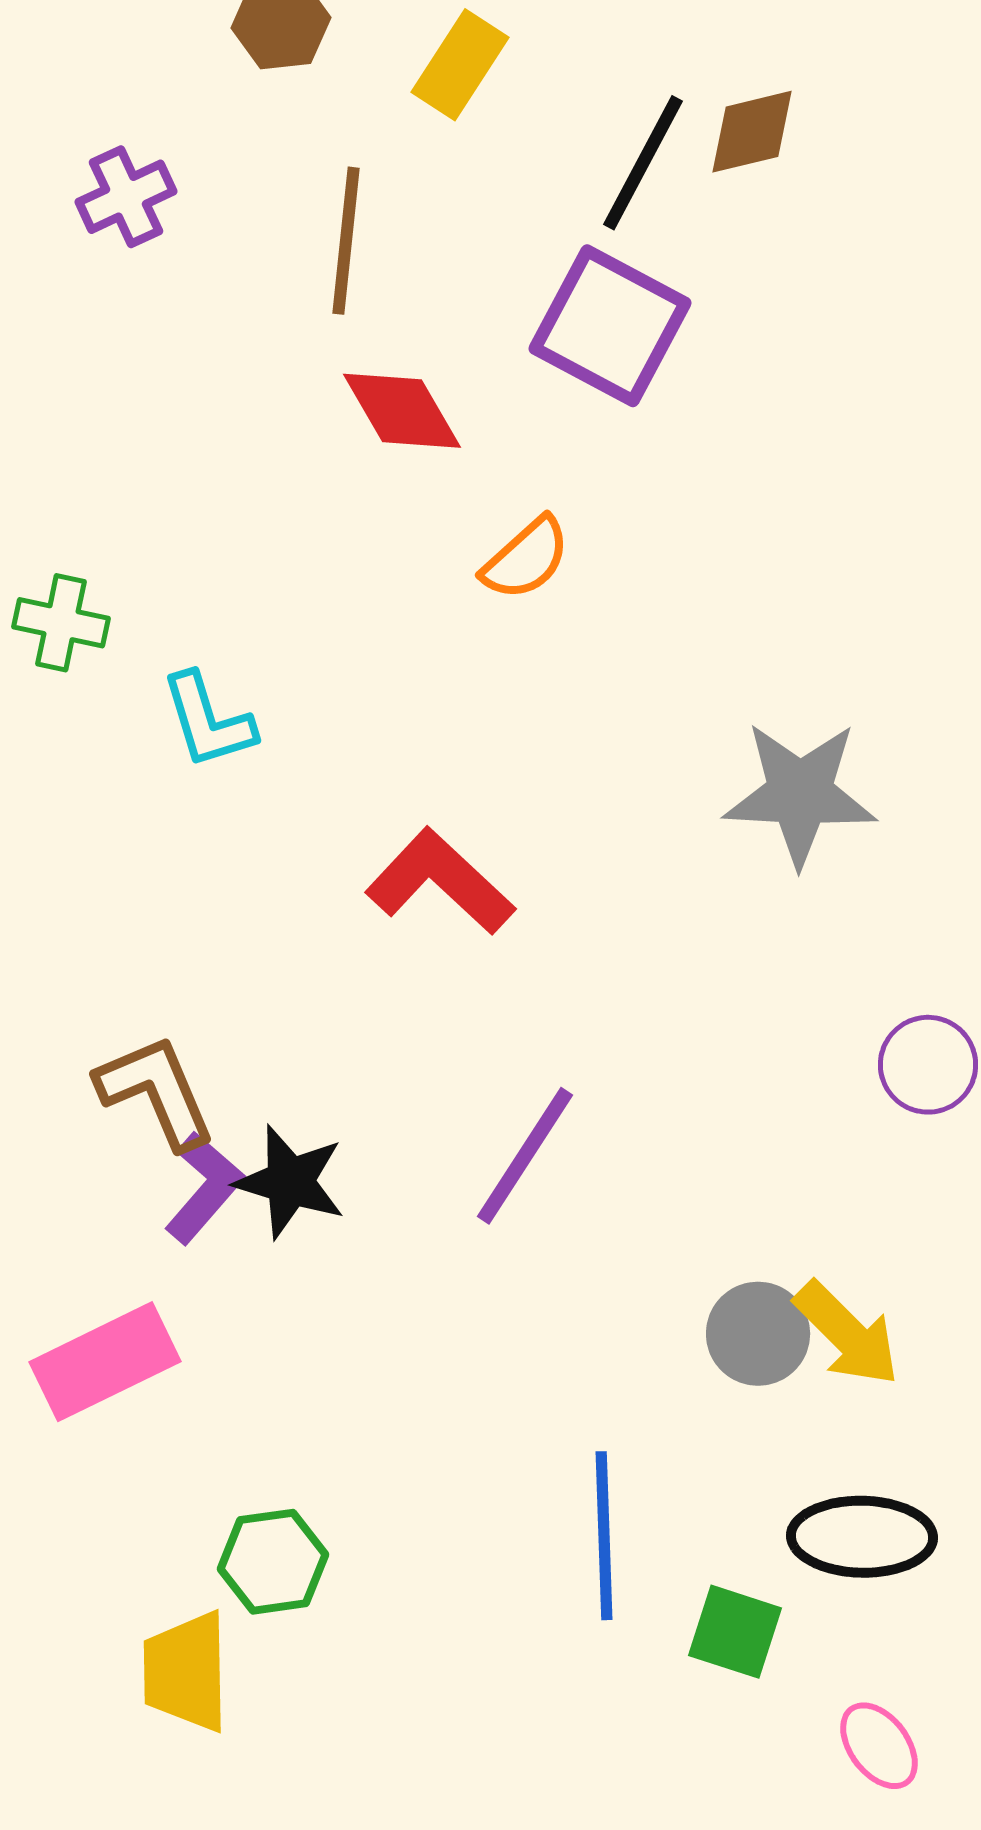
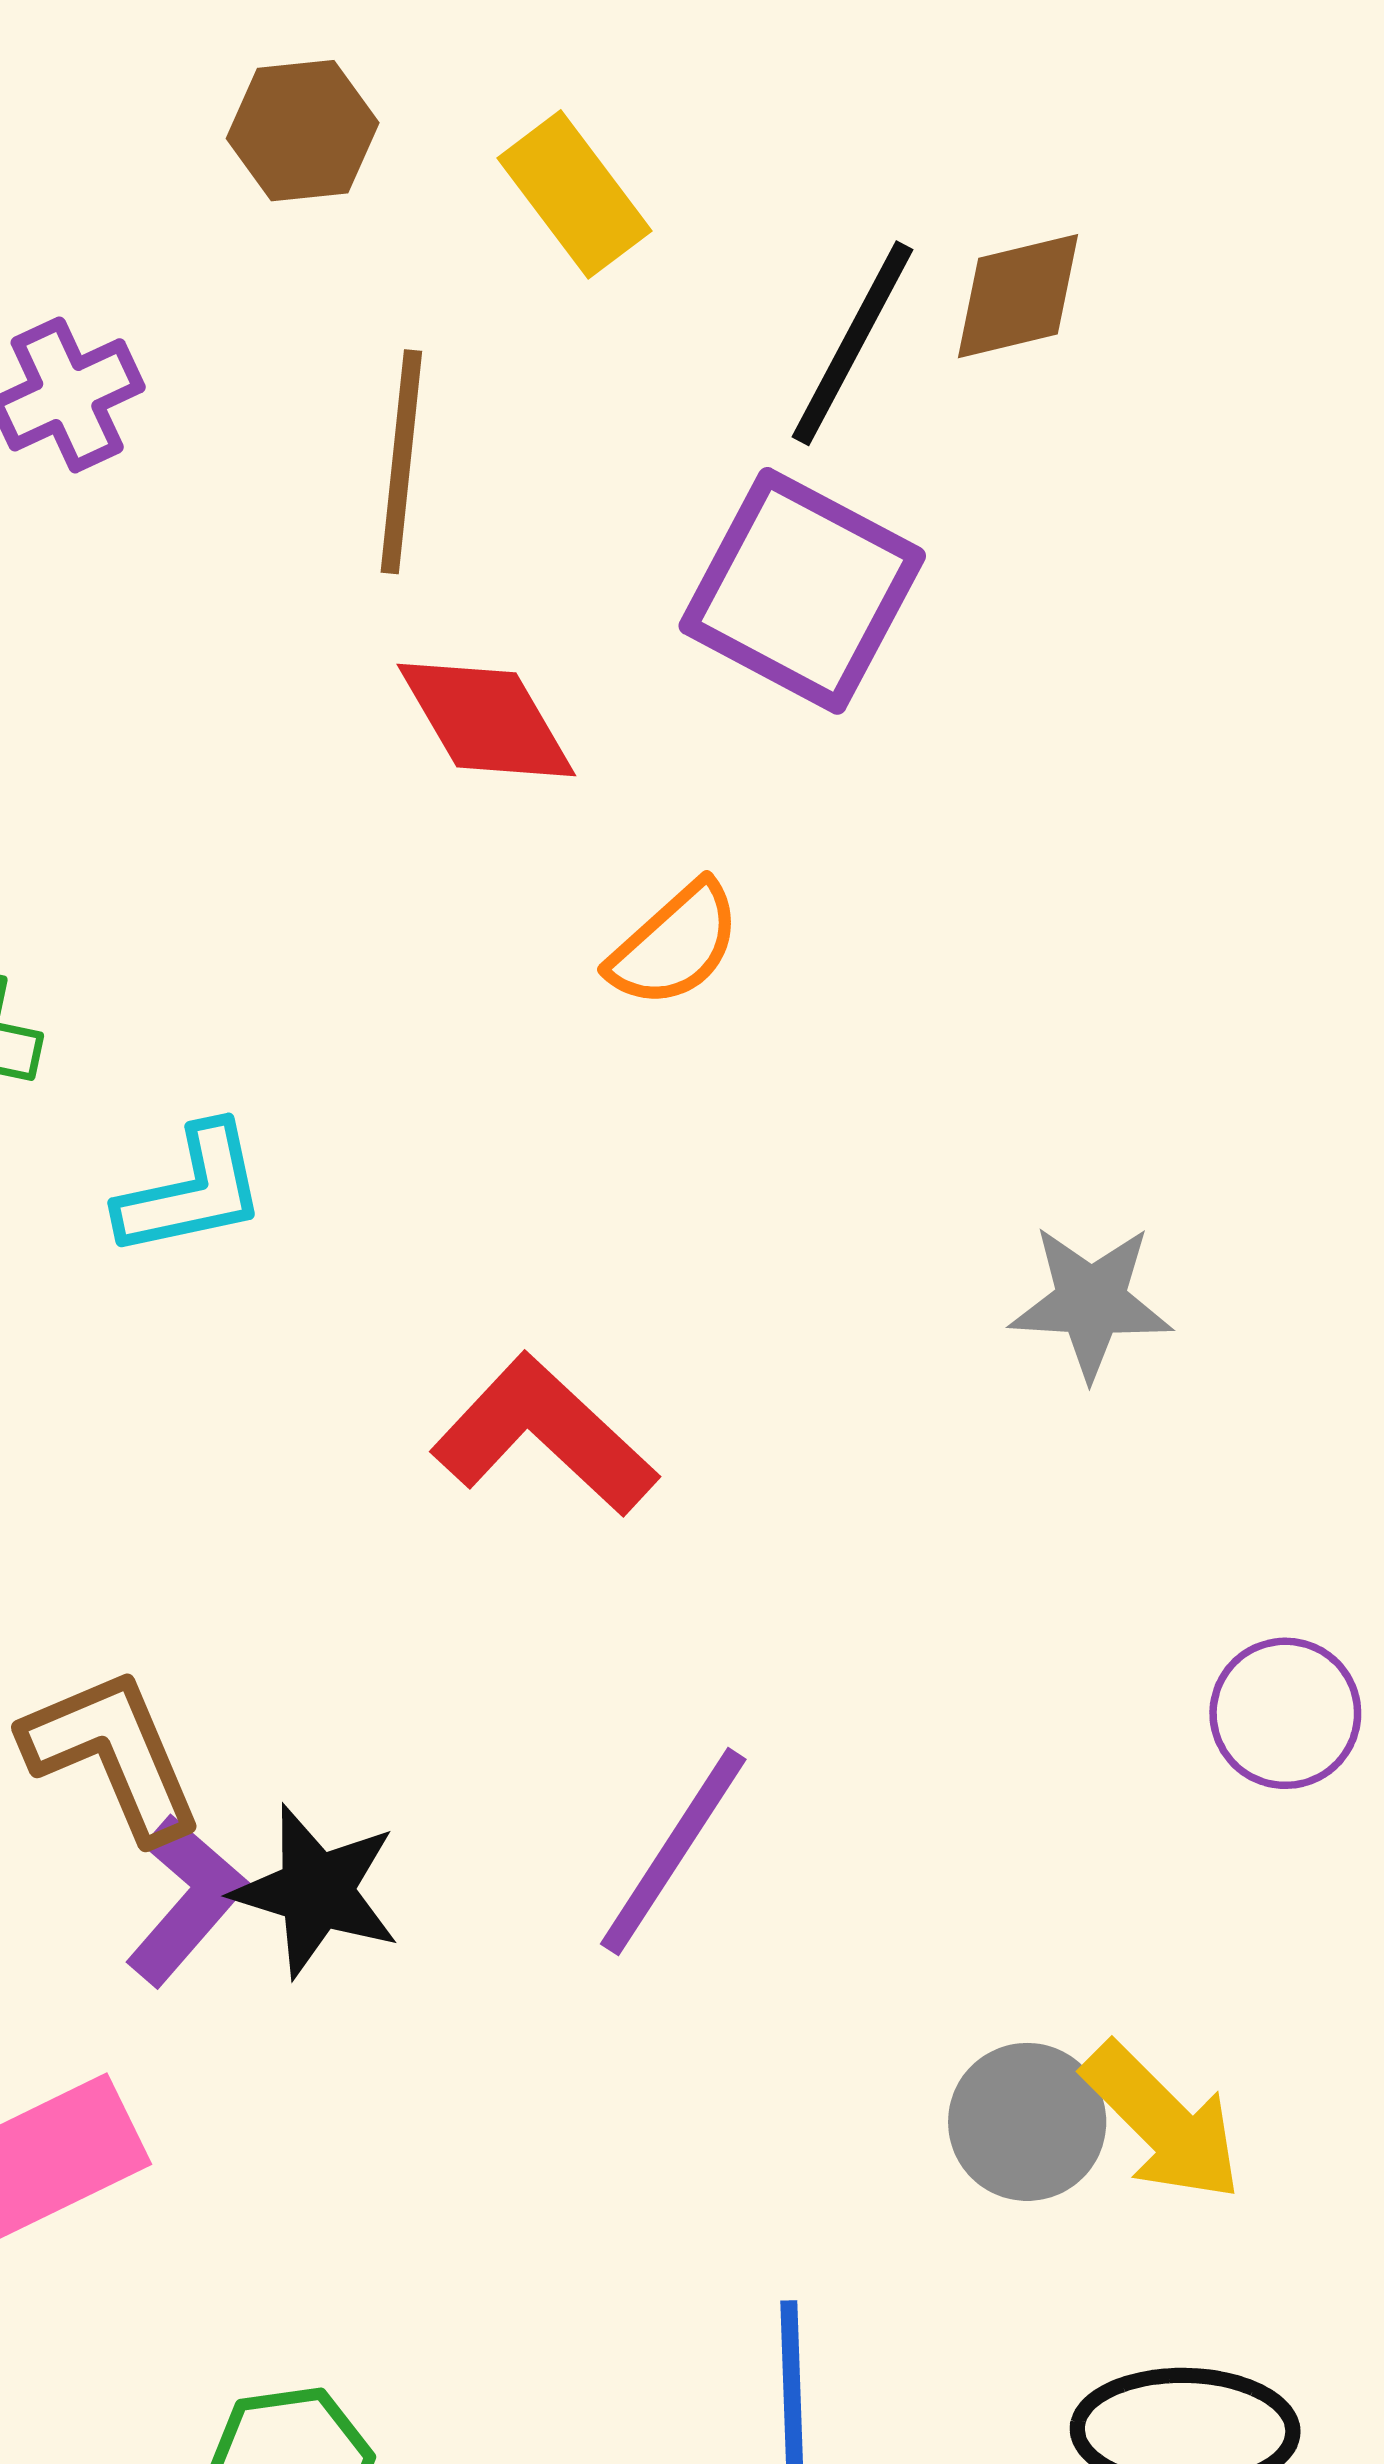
yellow rectangle: (460, 65) -> (575, 194), turned -70
cyan L-shape: (208, 721) -> (192, 1191), turned -85
gray star: (800, 794) -> (1091, 1302), size x0.7

